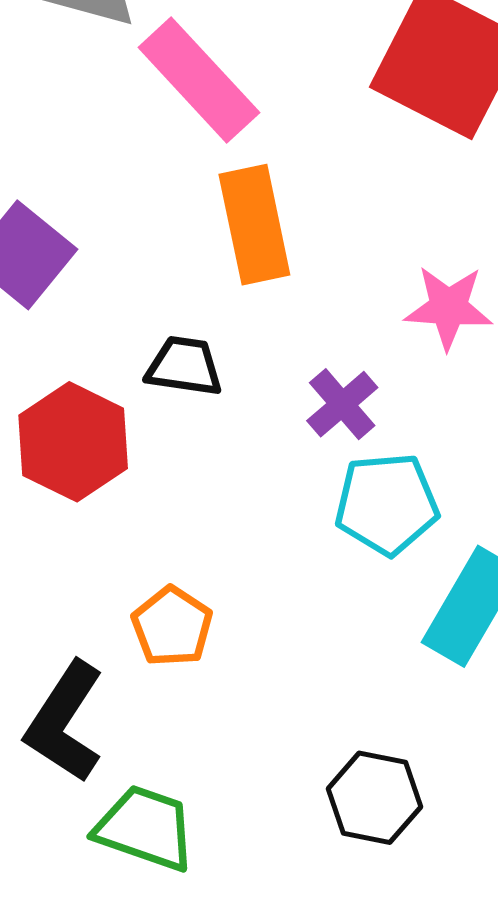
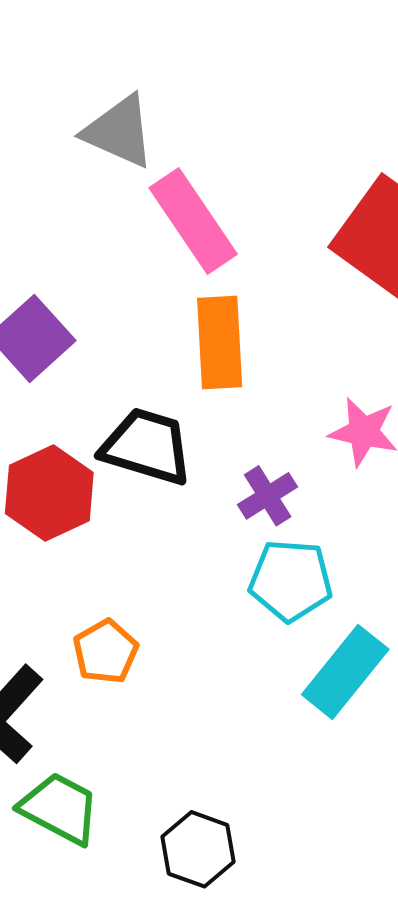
black trapezoid: (184, 366) -> (147, 446), size x1.5
black hexagon: (374, 798) -> (198, 849), moved

